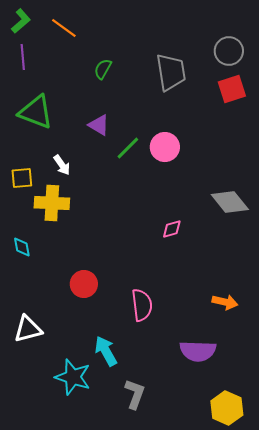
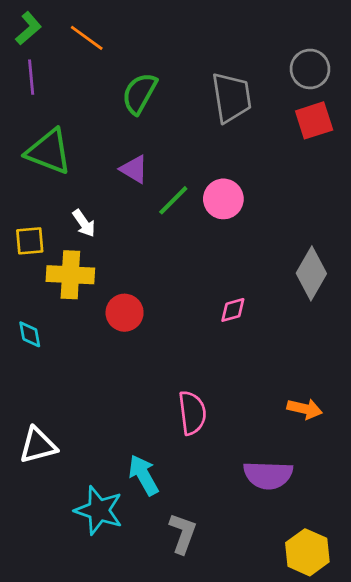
green semicircle: (103, 69) -> (139, 93), size x1.5
gray diamond: (230, 202) -> (311, 273), turned 69
red circle: (84, 284) -> (125, 313), moved

